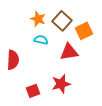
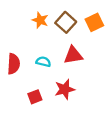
orange square: (84, 31) -> (94, 22), moved
cyan semicircle: (41, 40) -> (43, 62), moved

